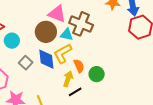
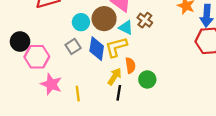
brown cross: (81, 24) -> (145, 20), size x0.6
cyan circle: (12, 41) -> (81, 22), moved
black line: (75, 92) -> (119, 93), turned -64

